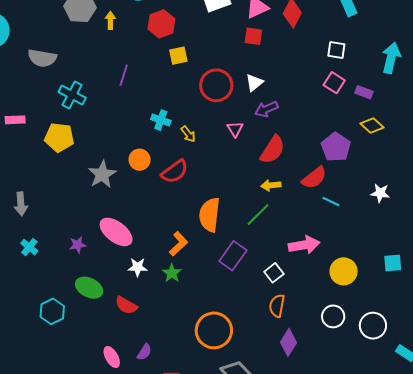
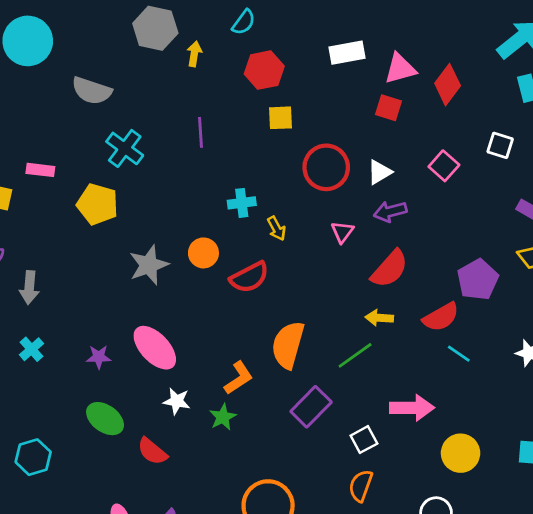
purple line: (124, 75) -> (200, 132), turned -30
pink square: (334, 83) -> (444, 166), moved
cyan cross: (161, 120) -> (242, 203), turned -36
cyan hexagon: (52, 311) -> (33, 457), moved

